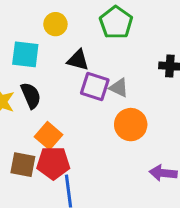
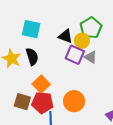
green pentagon: (116, 23) -> (91, 28), moved
yellow circle: (55, 24) -> (82, 41), moved
orange circle: (131, 125) -> (74, 101), moved

